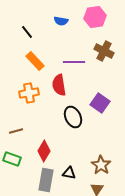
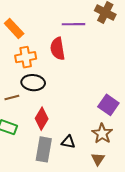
orange rectangle: (35, 61) -> (14, 28), moved
purple square: (100, 103) -> (108, 105), moved
black ellipse: (73, 117) -> (33, 83), moved, turned -60

